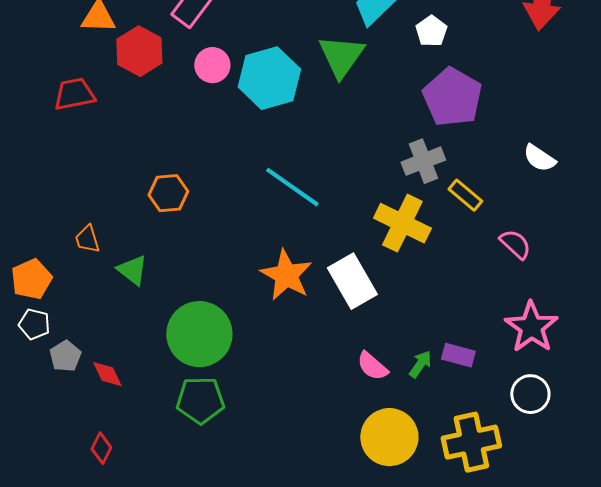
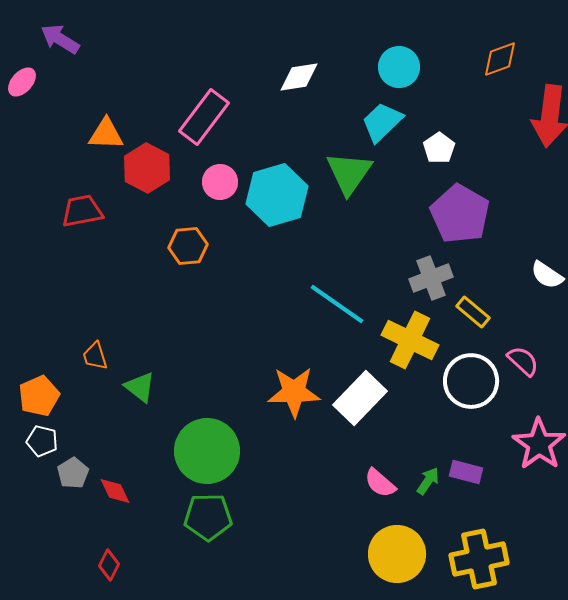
cyan line: (292, 187) -> (337, 304), moved
orange hexagon: (168, 193) -> (188, 246), moved
orange star: (286, 275) -> (294, 392), turned -30
white rectangle: (352, 281) -> (360, 398), turned 74
white circle: (530, 394) -> (471, 381), moved, size x1.4

